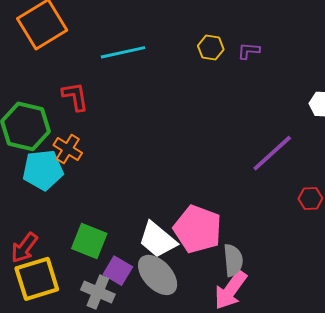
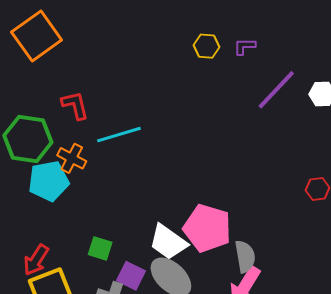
cyan line: (123, 52) -> (119, 135), moved
purple line: (272, 153) -> (276, 90), moved
green square: (89, 241) -> (100, 248), size x0.7

